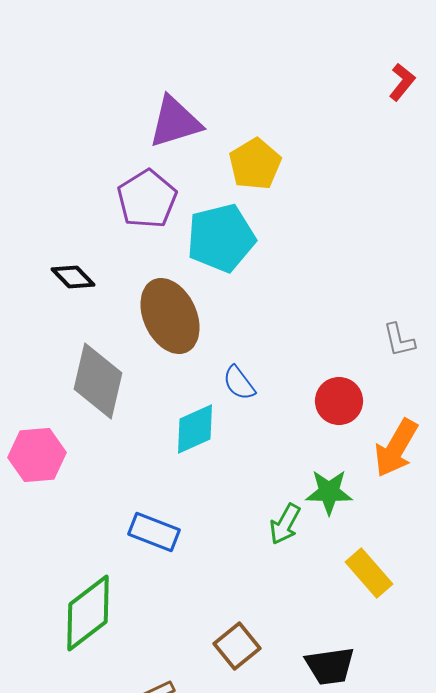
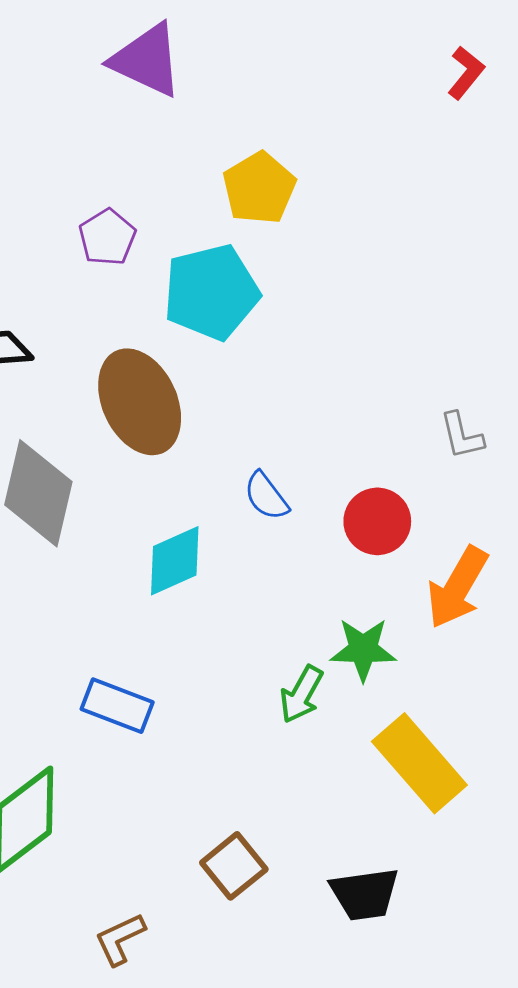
purple triangle: (175, 122) -> (147, 60), moved, turned 42
purple pentagon: (147, 199) -> (107, 237), size x0.7
blue semicircle: (239, 383) -> (266, 496), moved
yellow rectangle: (369, 573) -> (419, 763), size x1.4

